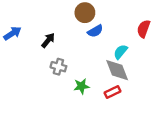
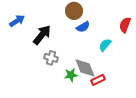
blue arrow: (12, 33) -> (17, 21), moved
black arrow: (48, 40) -> (42, 35), size x1.5
gray diamond: (117, 70) -> (85, 68), moved

